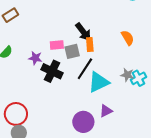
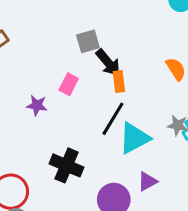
pink rectangle: (57, 45) -> (69, 84), turned -56
gray square: (72, 51) -> (88, 41), moved
black cross: (52, 71) -> (66, 165), moved

